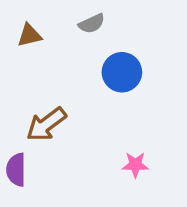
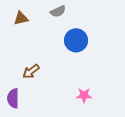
brown arrow: (46, 124) -> (31, 71), size x0.7

